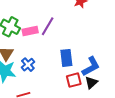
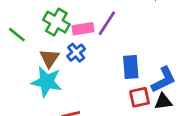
blue cross: (28, 65) -> (76, 53), moved
black triangle: (91, 83) -> (163, 102), turned 32

